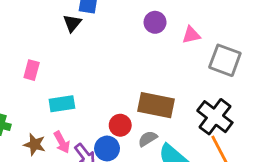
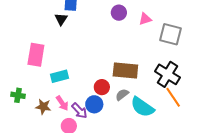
pink rectangle: (32, 70) -> (36, 55), size x1.6

